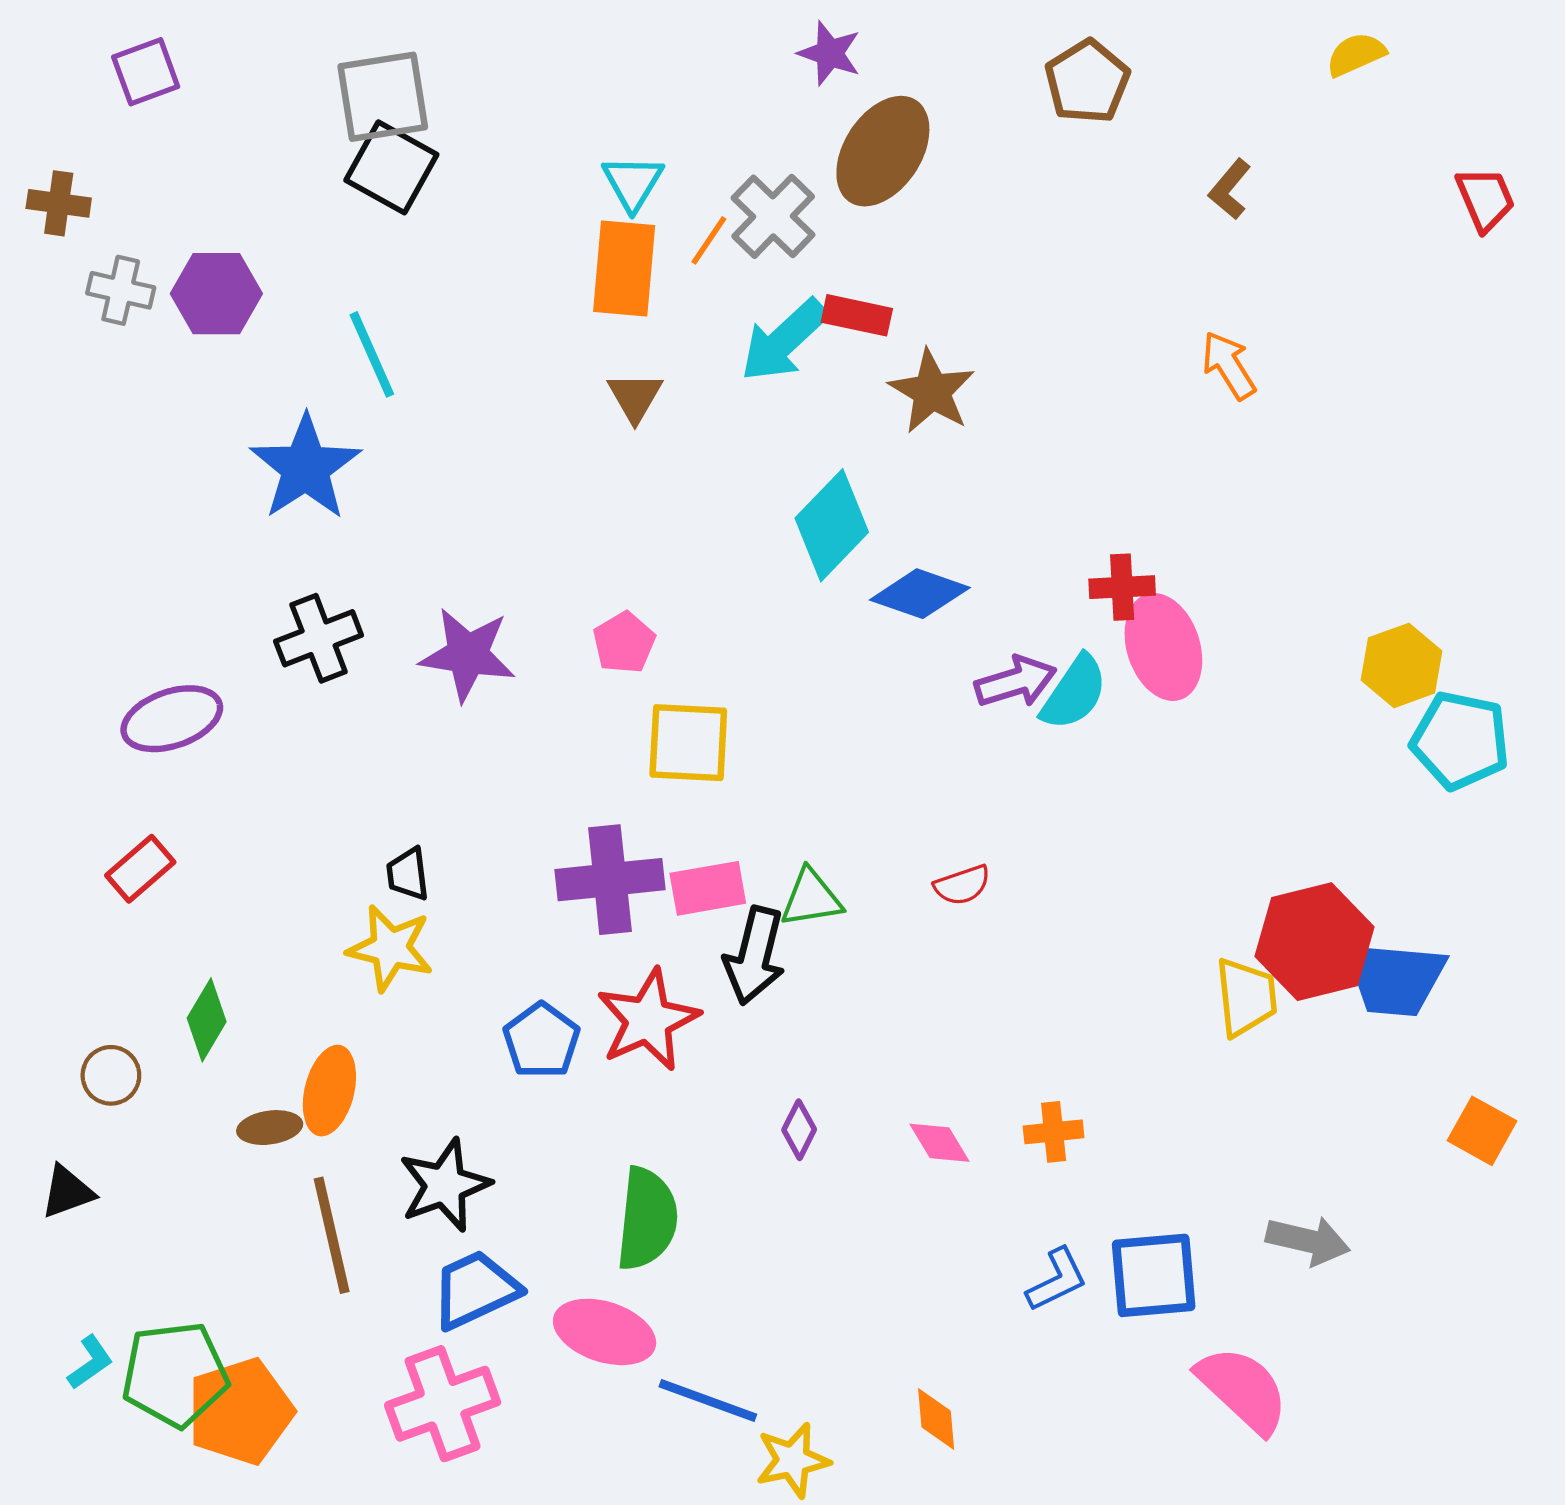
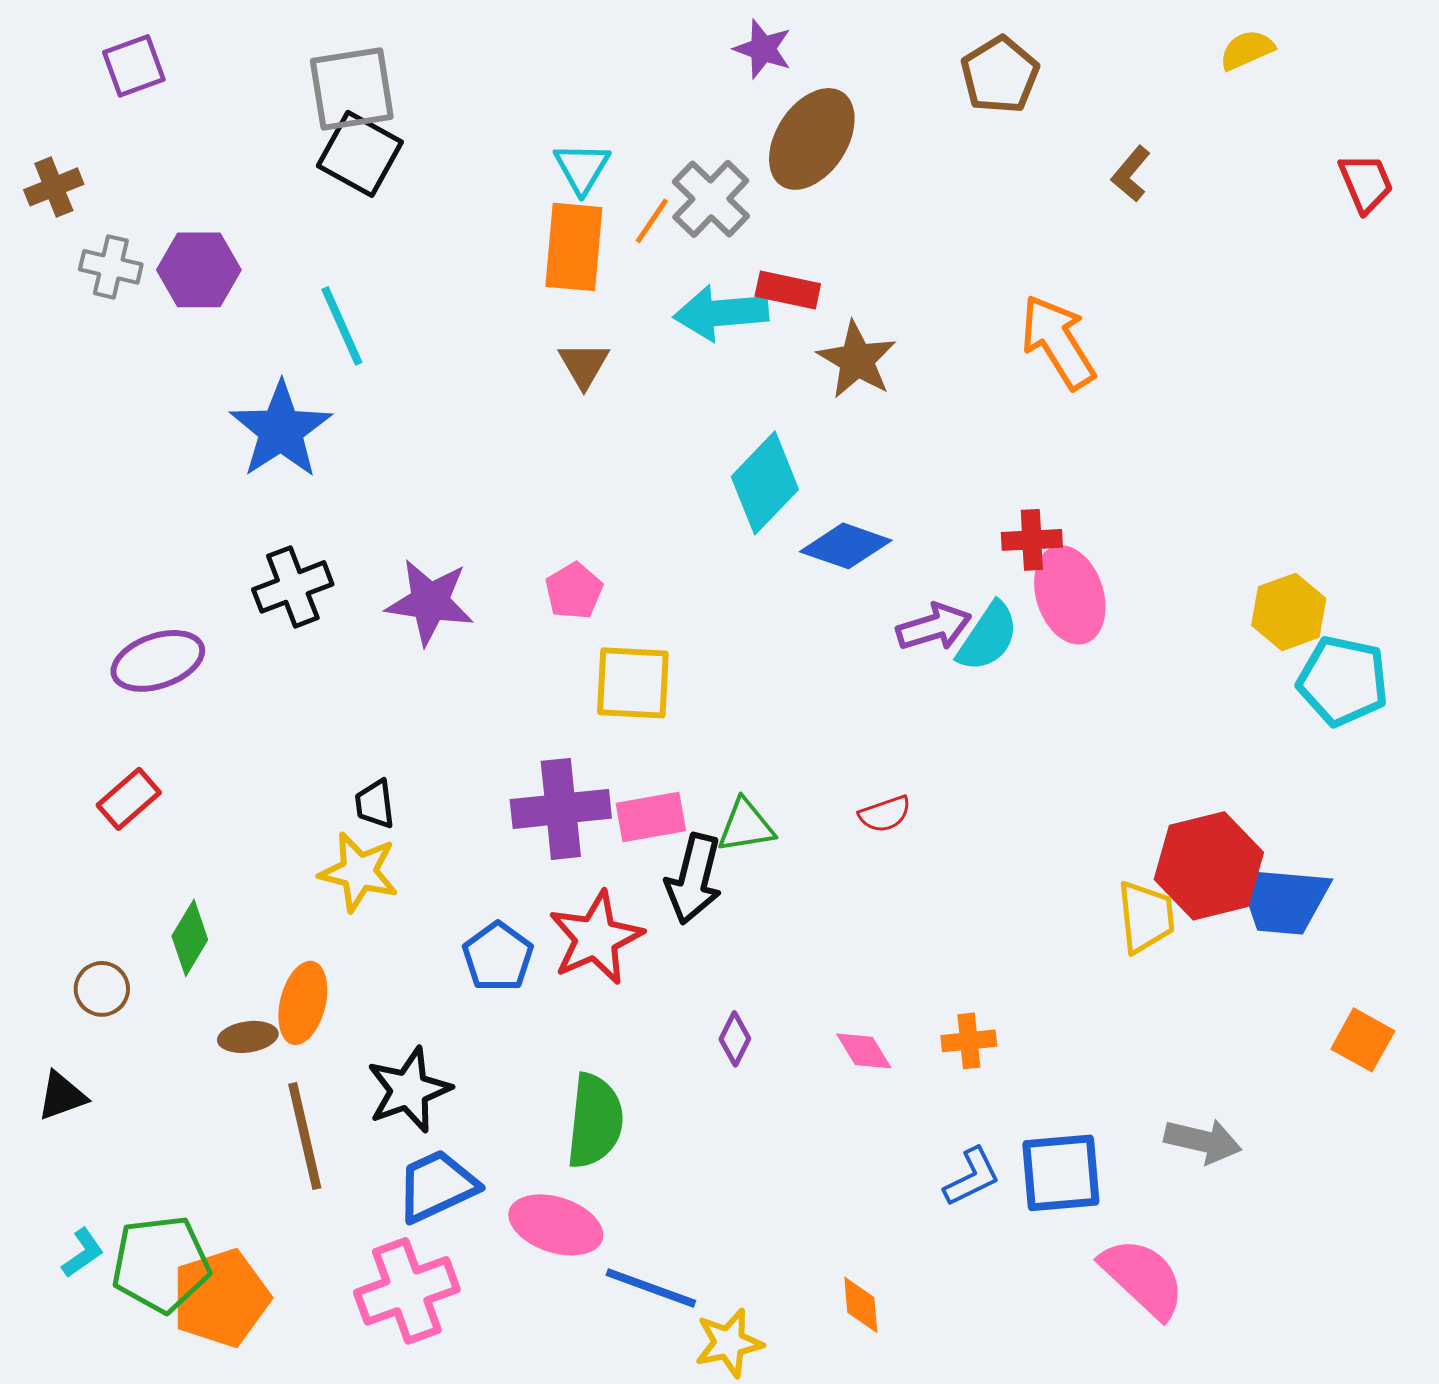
brown cross: (59, 203) -> (54, 187), turned -30
cyan arrow: (784, 340) -> (721, 313), turned 38
orange arrow: (1229, 365) -> (1058, 342), moved, size x1.5

